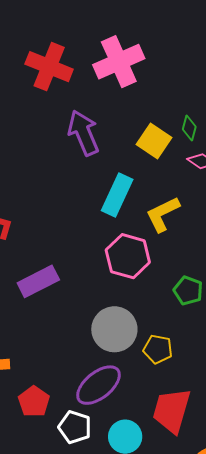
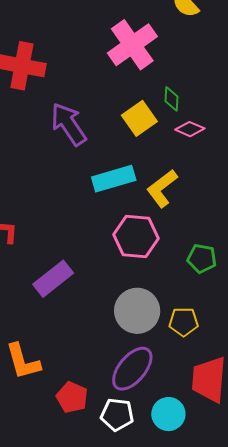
pink cross: (119, 62) -> (132, 45), moved
yellow square: (154, 141) -> (139, 118), turned 32
cyan rectangle: (117, 195) -> (114, 179), turned 60

